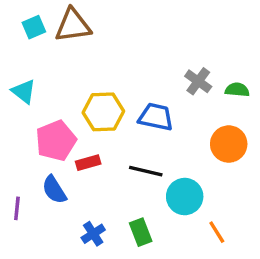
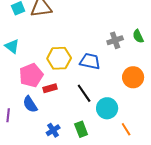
gray cross: (198, 81) -> (115, 40), turned 35
green semicircle: (237, 90) -> (138, 36), moved, turned -120
black line: (146, 171) -> (84, 93), turned 42

